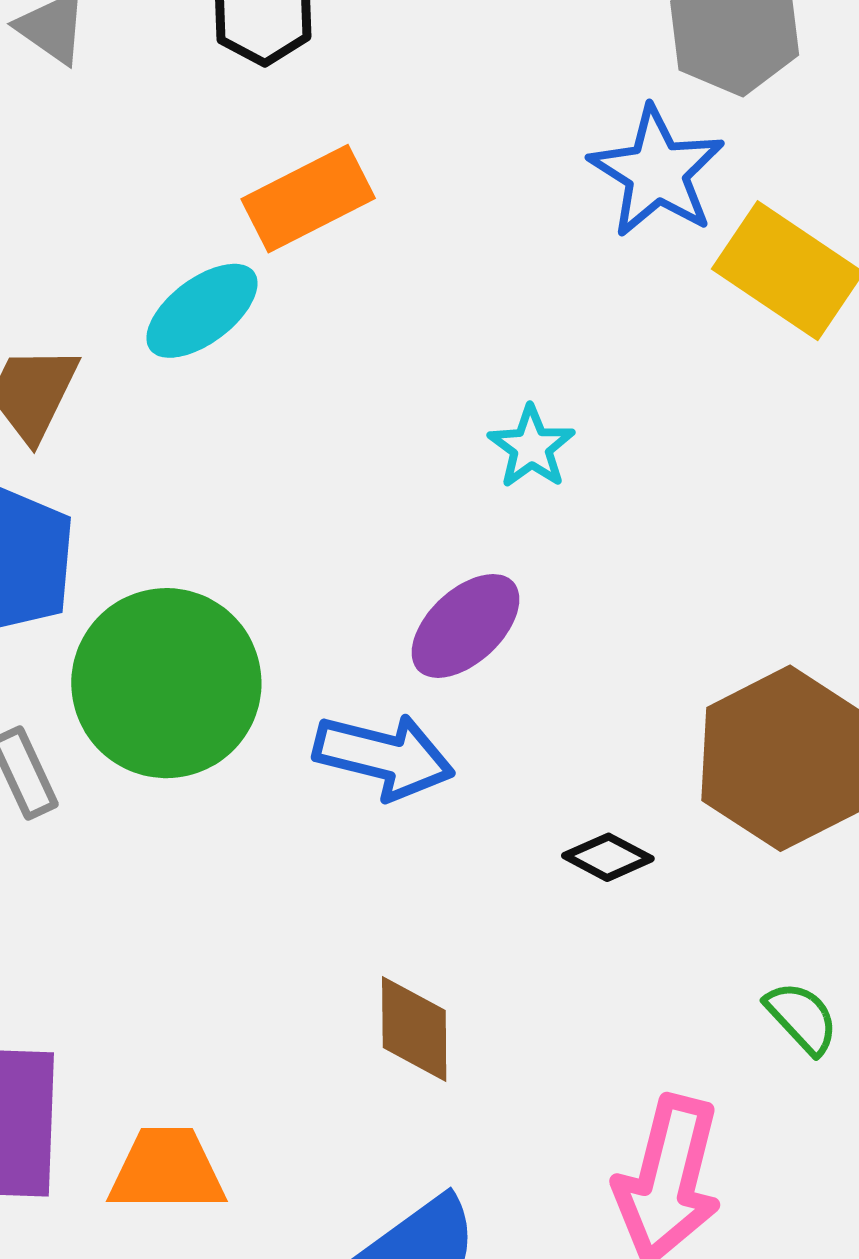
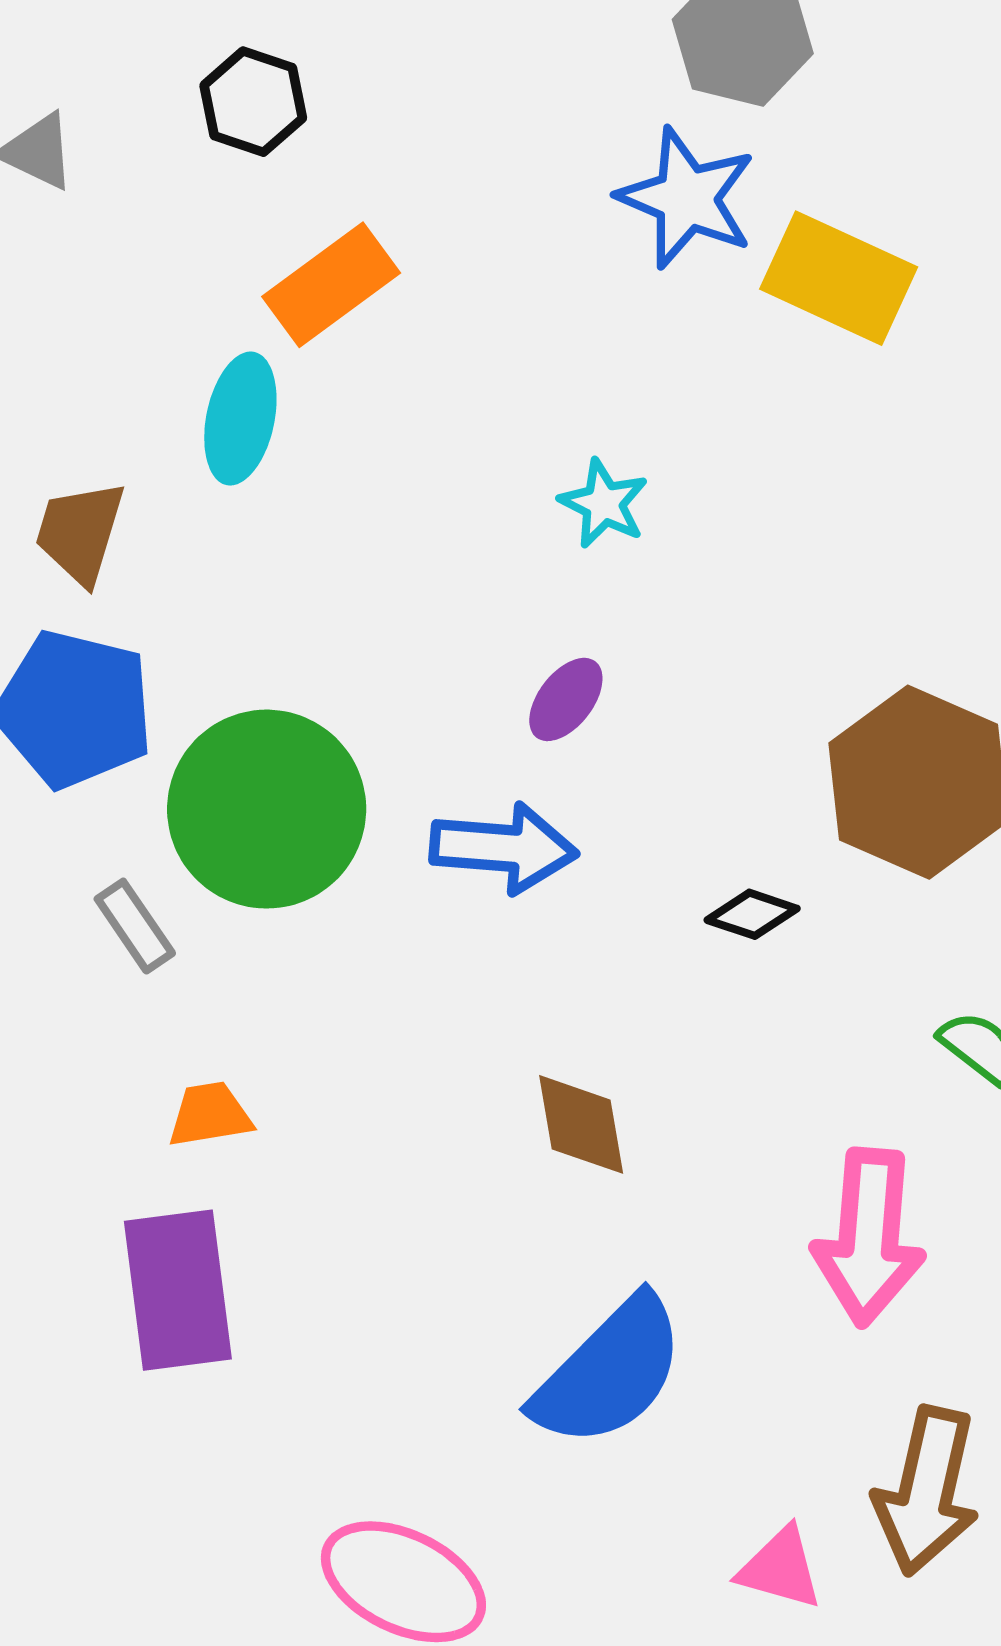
cyan ellipse: (202, 311) -> (240, 419), turned -32
purple ellipse: (466, 626) -> (566, 699), size x0.7
orange trapezoid: (167, 1170) -> (210, 1115), moved, size x0.7

